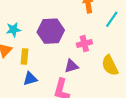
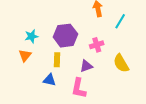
yellow rectangle: (24, 56) -> (57, 60), moved
blue triangle: (30, 79) -> (49, 80), turned 32

